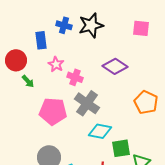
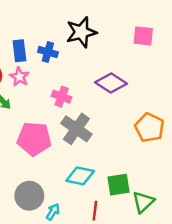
blue cross: (64, 25) -> (48, 52), moved
pink star: (56, 64) -> (19, 77), moved
cyan diamond: (100, 131) -> (80, 176), moved

